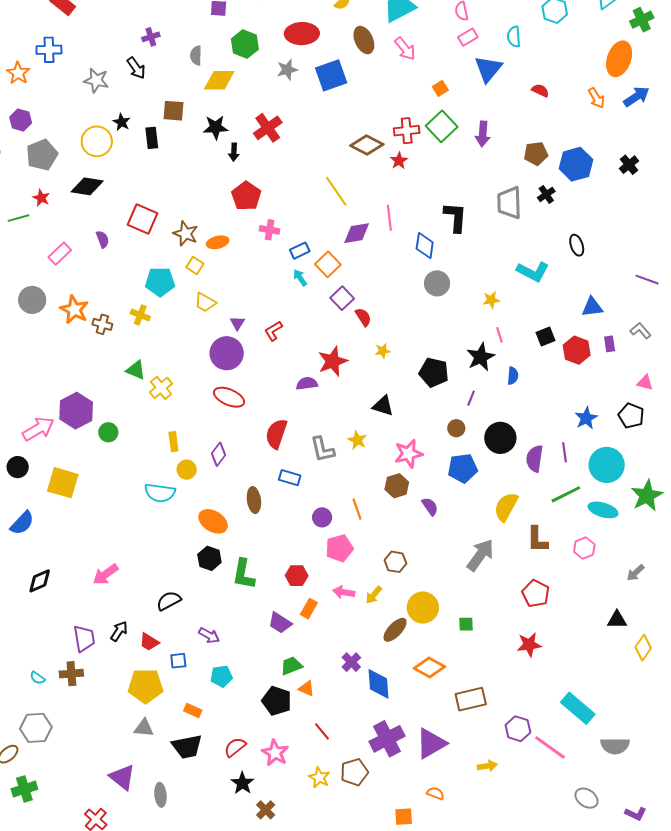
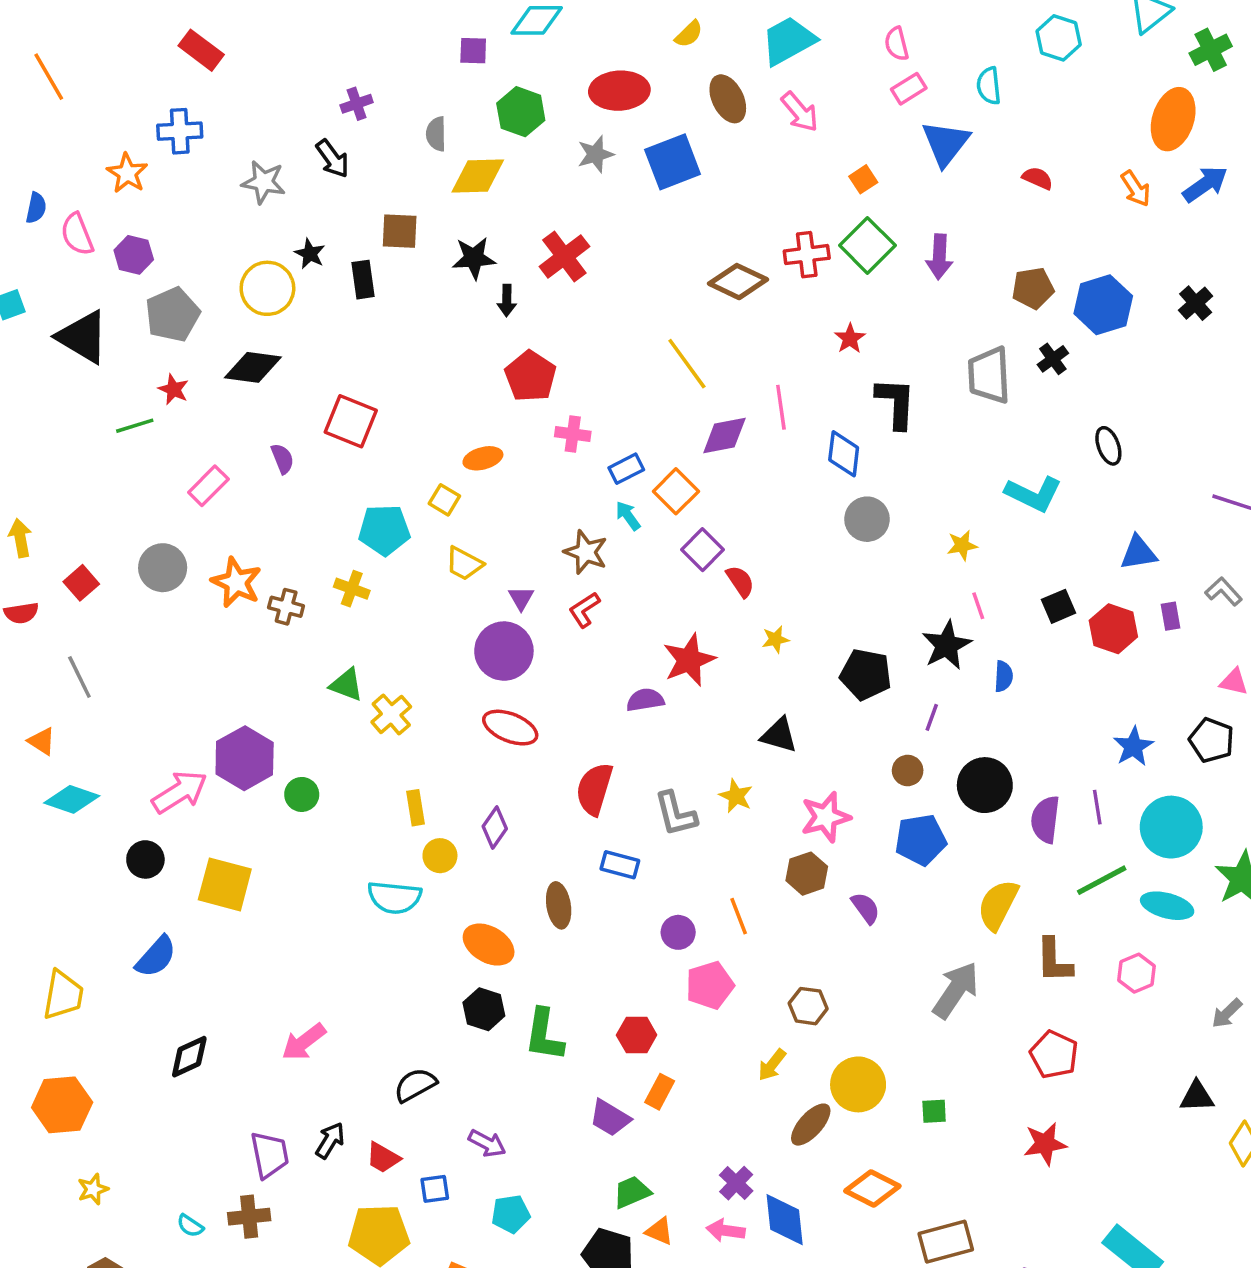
red star: (399, 161) -> (850, 338), moved
brown star: (186, 234) -> (586, 552), moved
pink arrow: (344, 592) -> (726, 1230), moved

